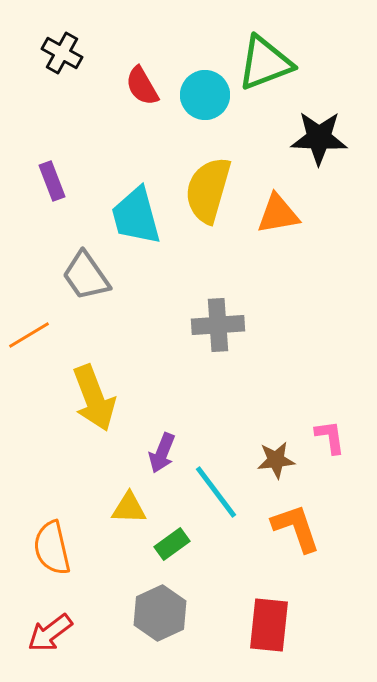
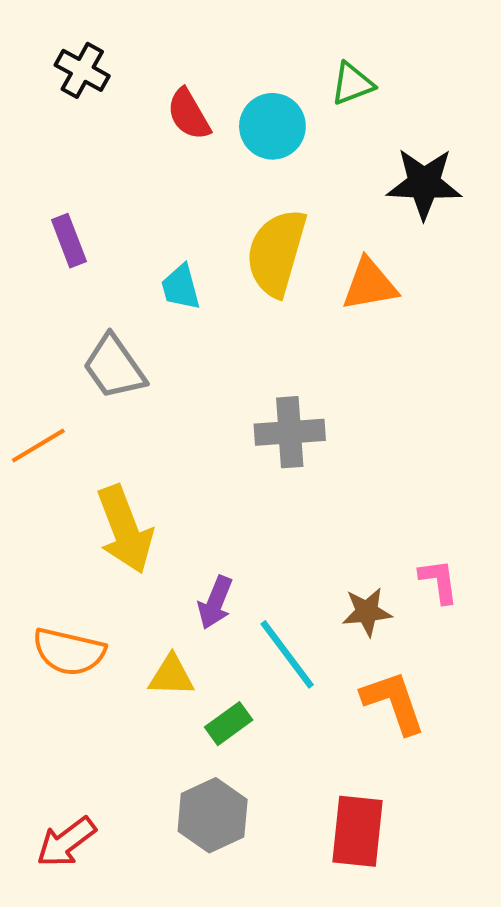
green triangle: (265, 63) -> (352, 84), size x0.6
cyan trapezoid: (136, 216) -> (181, 287), size x0.6
orange semicircle: (52, 548) -> (69, 652), moved, turned -64

